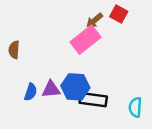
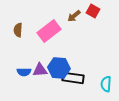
pink rectangle: (86, 40) -> (49, 31), moved
brown semicircle: (14, 50) -> (18, 30), moved
blue semicircle: (31, 92) -> (24, 72), turned 72

